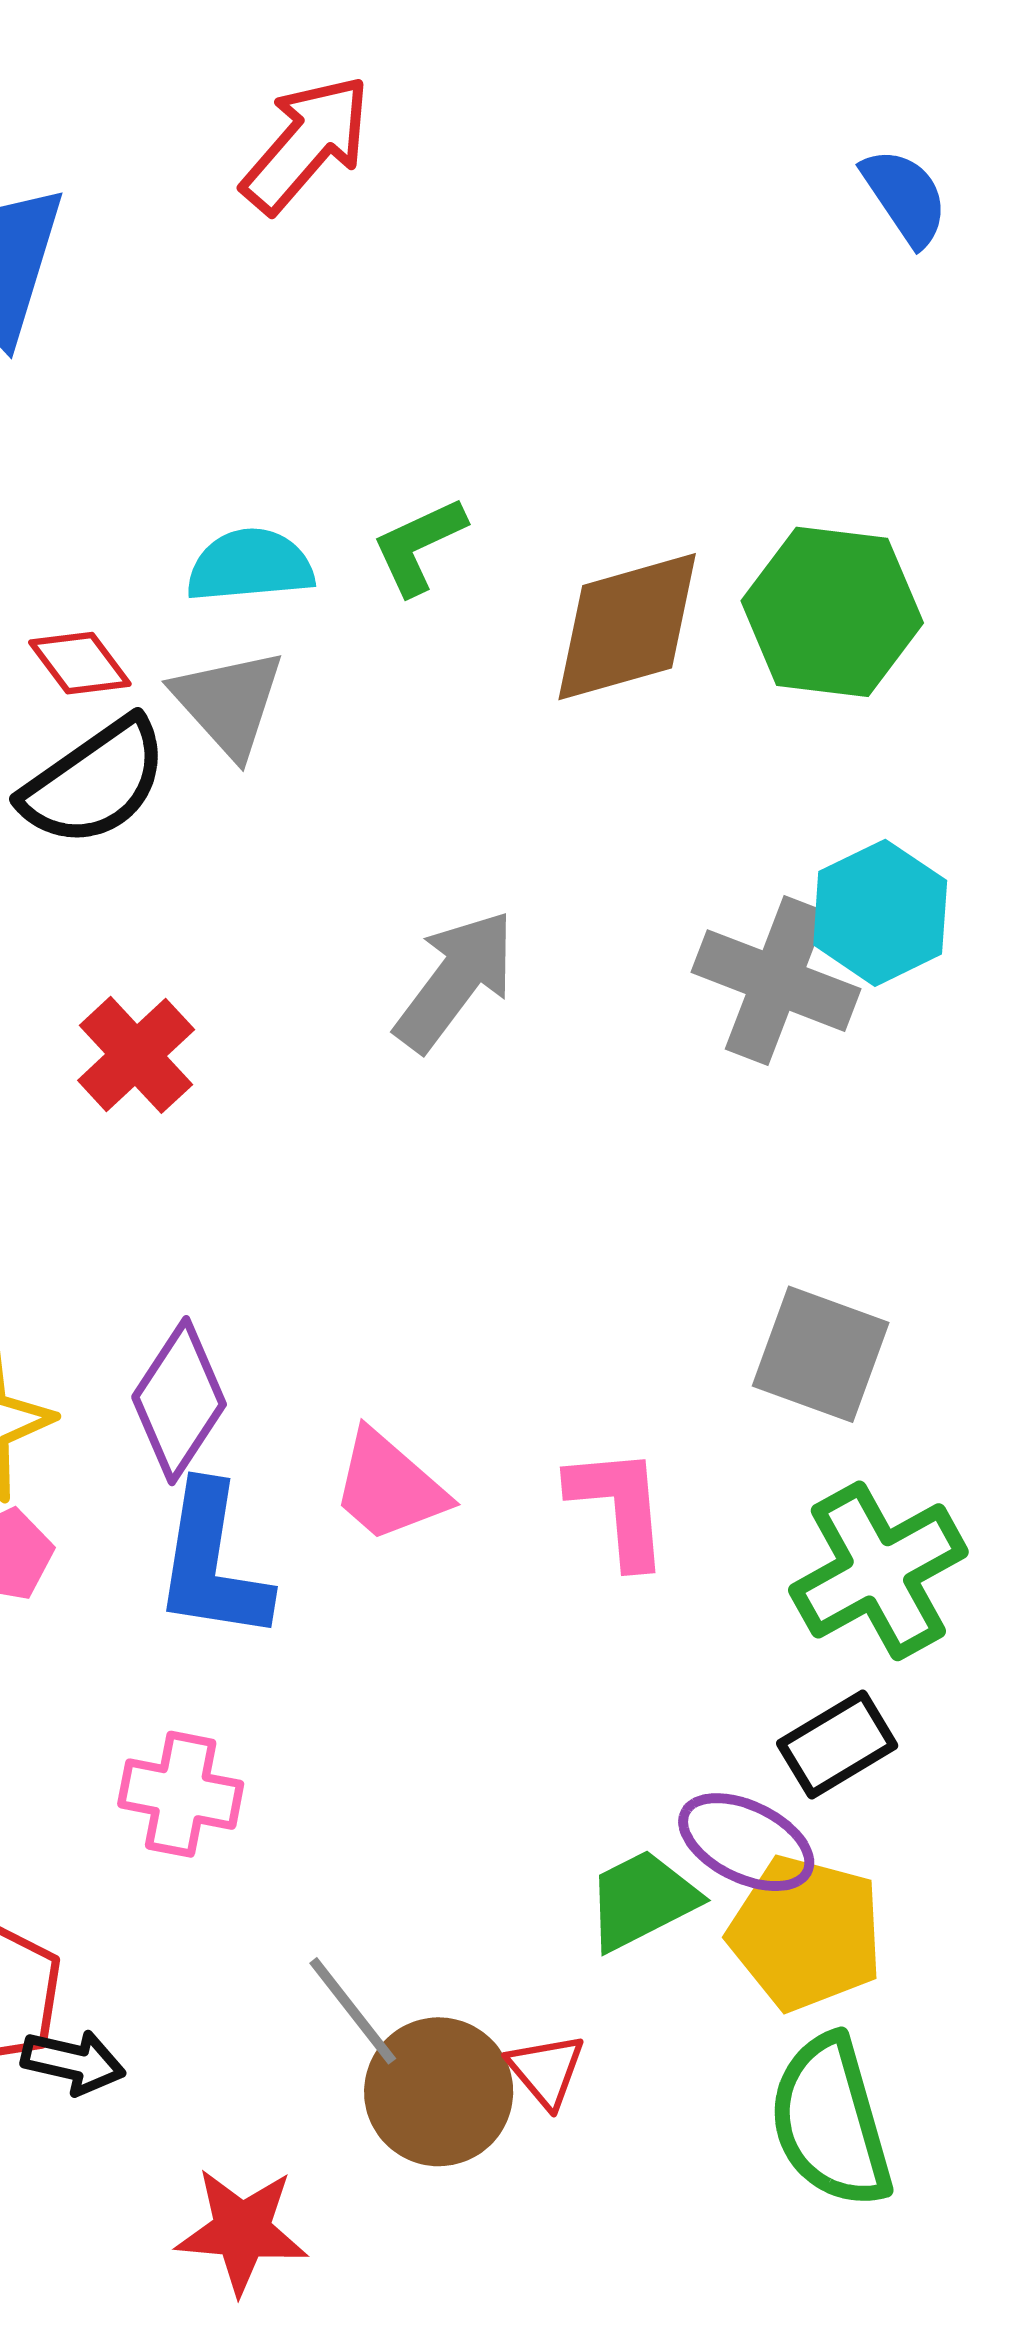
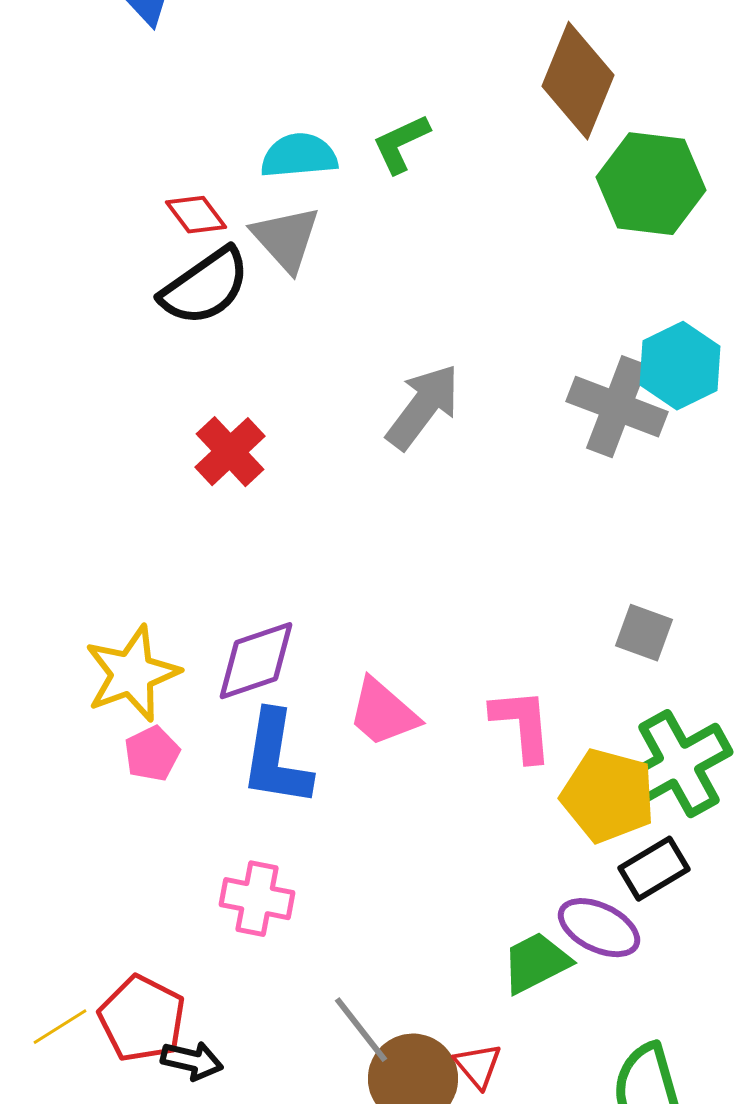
brown diamond: (627, 627) -> (578, 81), moved, turned -52
gray square: (821, 1354) -> (644, 633), size x0.7
purple diamond: (179, 1401) -> (256, 661), turned 38
yellow pentagon: (806, 1933) -> (608, 796), moved

